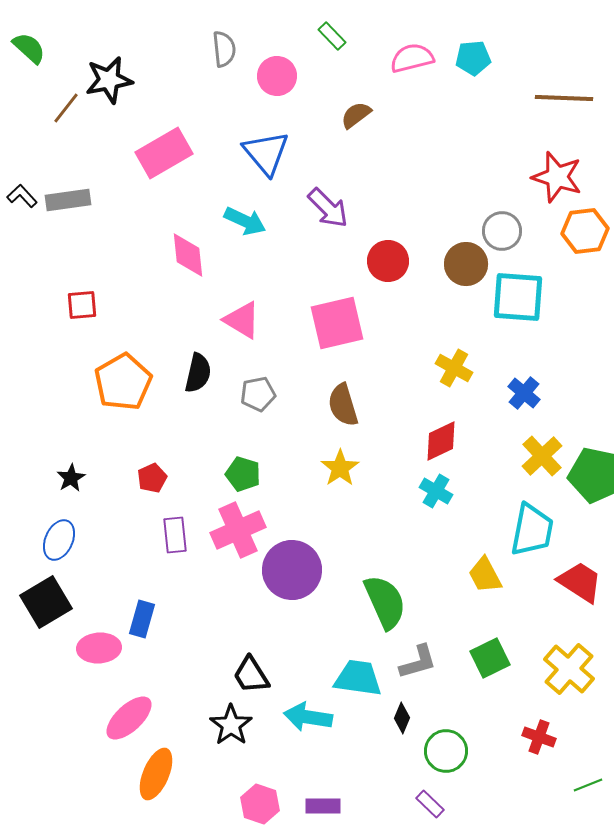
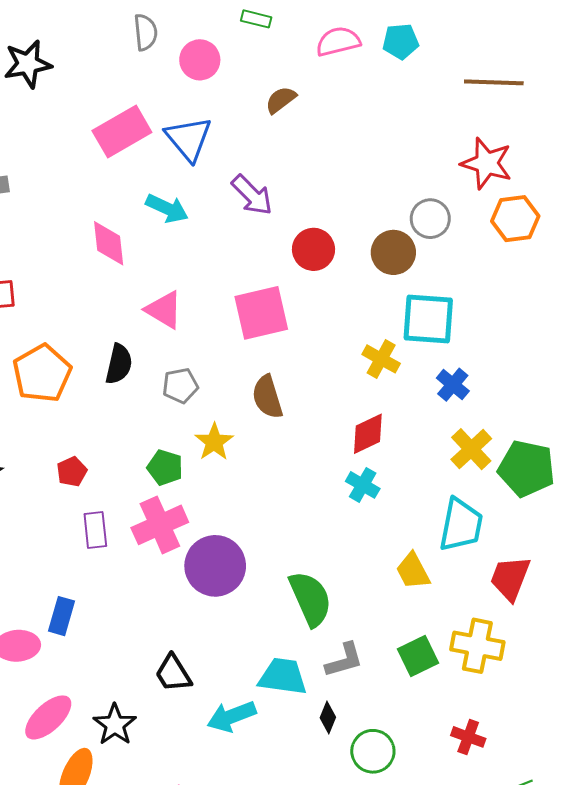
green rectangle: (332, 36) -> (256, 19), turned -32
pink rectangle: (164, 153) -> (122, 132), moved
cyan square: (518, 297) -> (428, 319), moved
yellow star: (340, 468) -> (214, 442), moved
red trapezoid: (580, 582) -> (510, 578), turned -102
yellow cross: (569, 669) -> (477, 646), moved, turned -30
cyan arrow: (308, 717) -> (232, 716), turned -30
black star: (231, 725) -> (115, 725), moved

